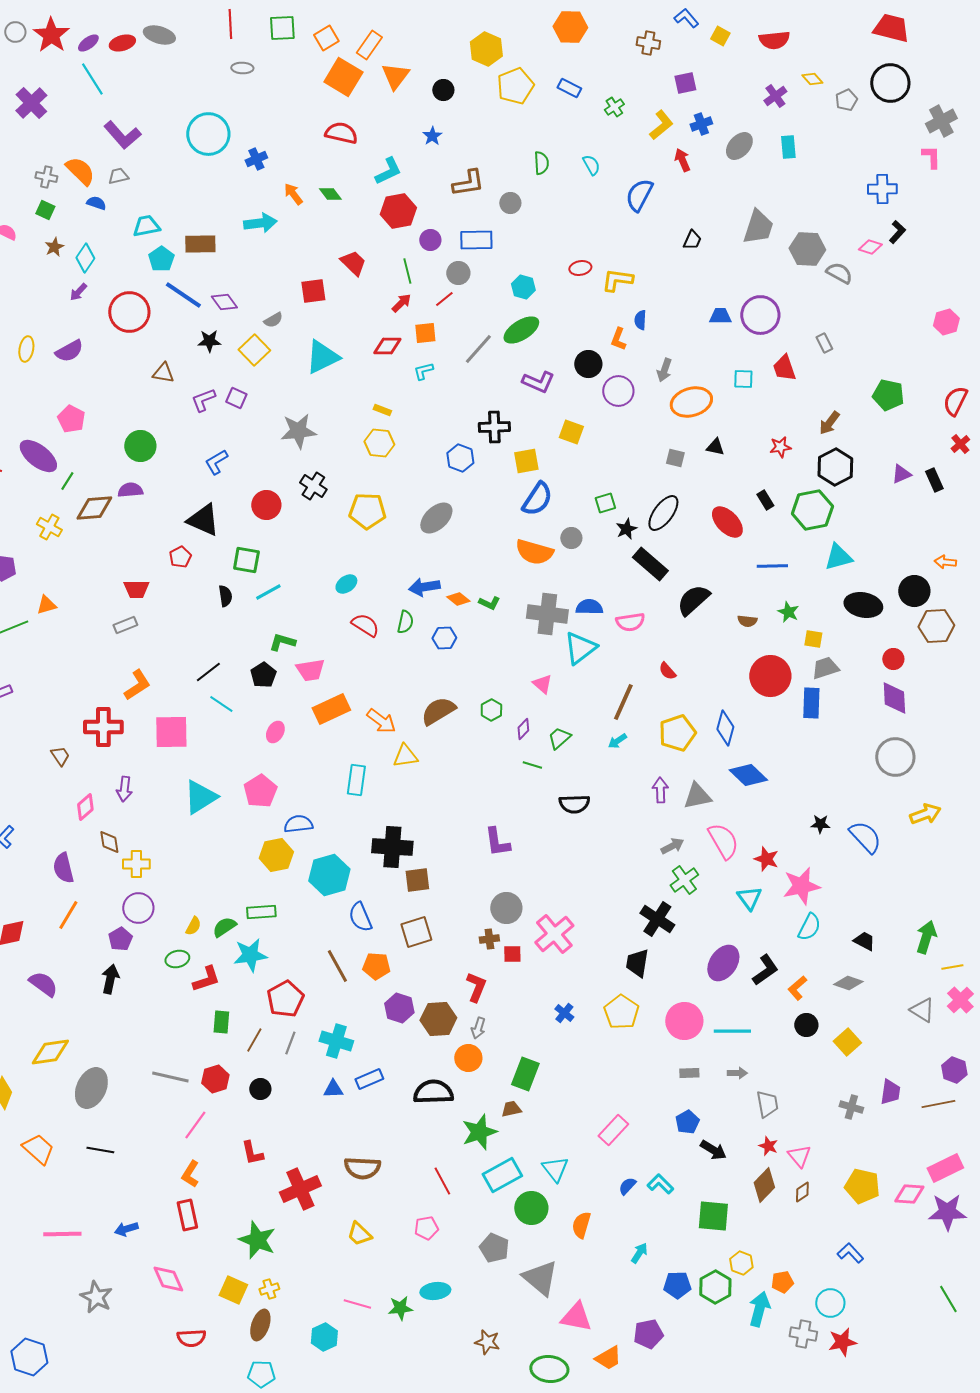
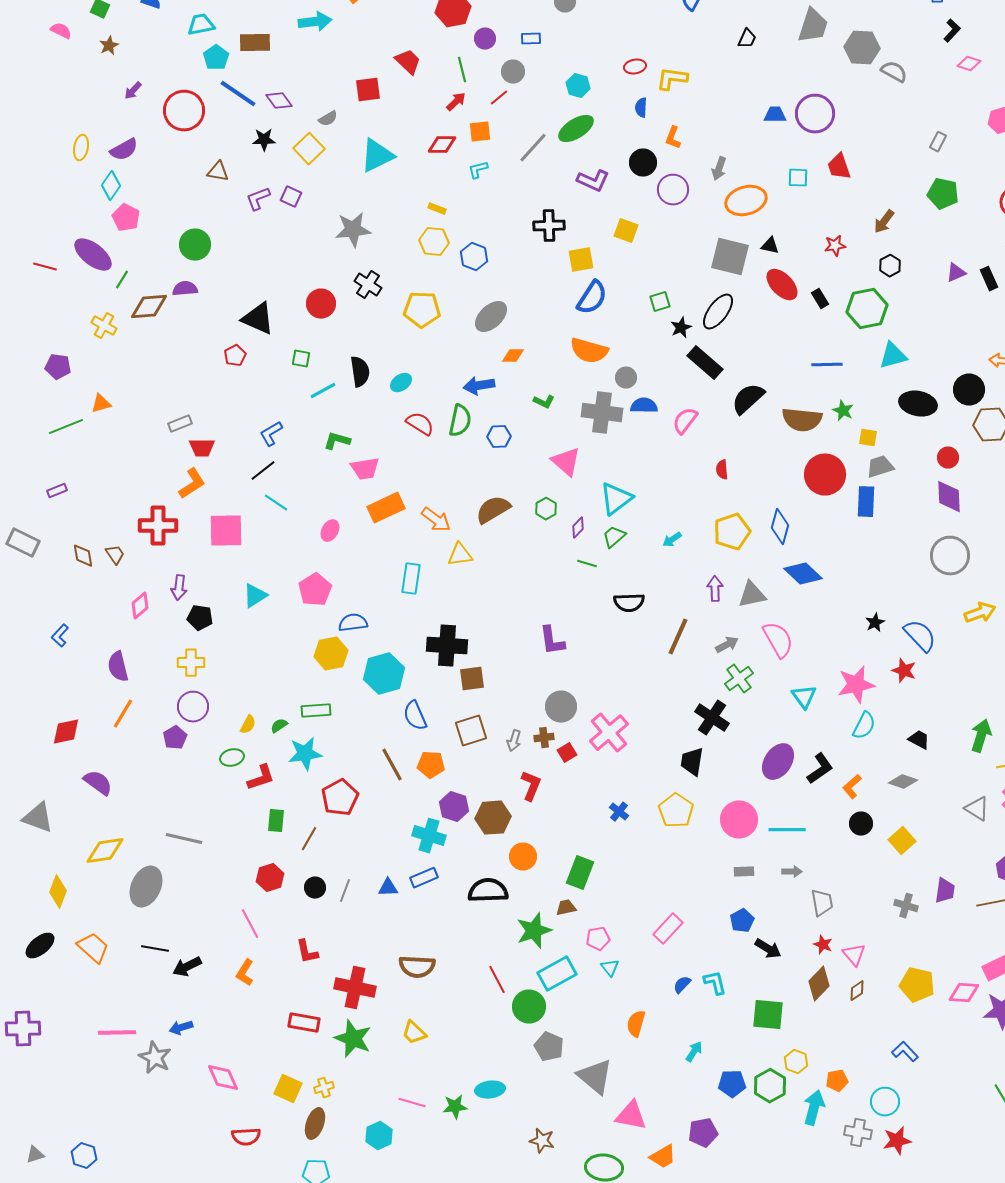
blue rectangle: (476, 240) -> (531, 39), size x0.6
pink diamond: (870, 247) -> (969, 64), moved
cyan diamond: (85, 258) -> (111, 186), moved
blue semicircle: (640, 320) -> (641, 108), moved
gray rectangle: (824, 343) -> (938, 142), moved, turned 54
blue hexagon: (460, 458) -> (474, 257), moved
gray square: (675, 458) -> (730, 257), size x2.0
blue L-shape: (216, 462) -> (271, 434), moved
black hexagon: (835, 467) -> (890, 266), size x0.6
red ellipse: (727, 522) -> (782, 285), moved
gray circle: (571, 538) -> (626, 378), moved
green square: (246, 560) -> (301, 359), size x0.7
red trapezoid: (136, 589) -> (202, 448), moved
black semicircle: (225, 596) -> (360, 372), moved, size x1.4
orange diamond: (458, 599) -> (513, 356), moved, turned -40
brown semicircle: (747, 621) -> (802, 420), size x2.0
green semicircle: (405, 622) -> (460, 421), size x1.4
pink semicircle: (630, 622) -> (685, 421), turned 136
cyan triangle: (580, 648) -> (616, 499), moved
red semicircle: (667, 671) -> (722, 470), turned 36
black pentagon: (263, 675) -> (200, 618), moved, turned -30
pink triangle: (542, 684) -> (566, 462), moved, size x1.5
brown line: (623, 702) -> (678, 637), moved
cyan triangle: (200, 797) -> (255, 596), size x0.7
black star: (820, 824) -> (875, 623), turned -30
brown diamond: (109, 842) -> (83, 556), moved
red star: (766, 859) -> (904, 671), moved
green semicircle: (224, 927) -> (279, 726), size x0.7
red square: (512, 954) -> (567, 753), turned -30
black arrow: (110, 979) -> (187, 967), moved, turned -128
gray arrow: (478, 1028) -> (514, 741), moved
cyan cross: (336, 1041) -> (429, 836), moved
gray line: (290, 1043) -> (345, 891), moved
gray line: (170, 1077) -> (184, 839), moved
pink line: (195, 1125) -> (250, 924), turned -64
cyan triangle: (555, 1169) -> (610, 968), size x0.7
cyan L-shape: (660, 1184) -> (715, 983), turned 32
red cross: (300, 1189) -> (355, 988), turned 36
green circle: (531, 1208) -> (529, 1007), moved
red rectangle: (187, 1215) -> (304, 1023), moved, turned -68
pink pentagon: (426, 1228) -> (598, 939), moved
green star: (257, 1240) -> (353, 1039), moved
gray star: (96, 1297) -> (155, 1058), moved
blue hexagon: (29, 1357) -> (84, 1156), size x0.7

